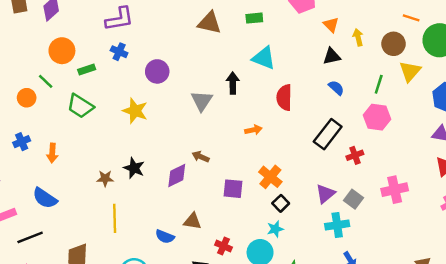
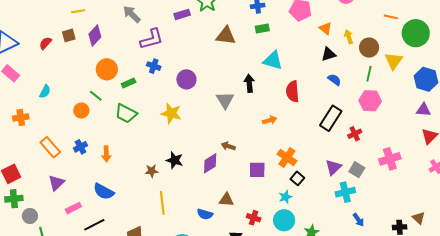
brown circle: (393, 44) -> (369, 48), moved
cyan star: (275, 229) -> (285, 197), moved

